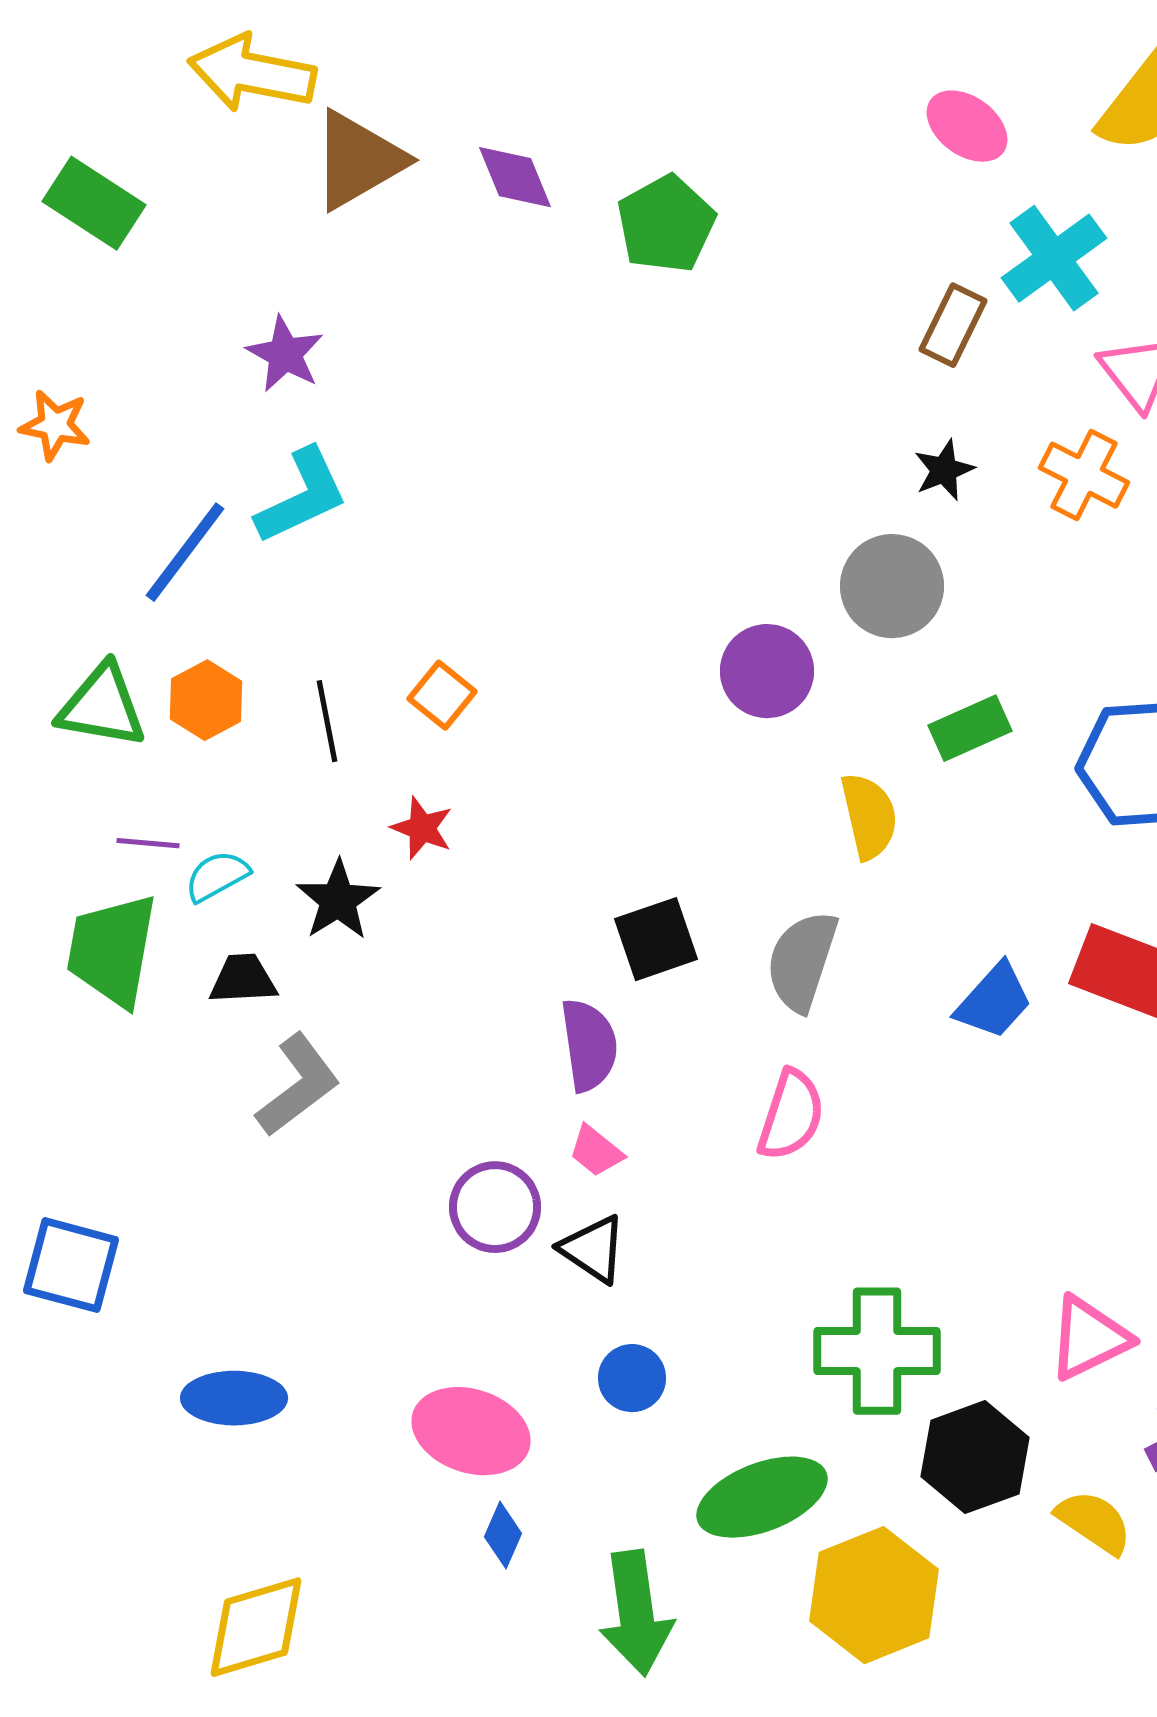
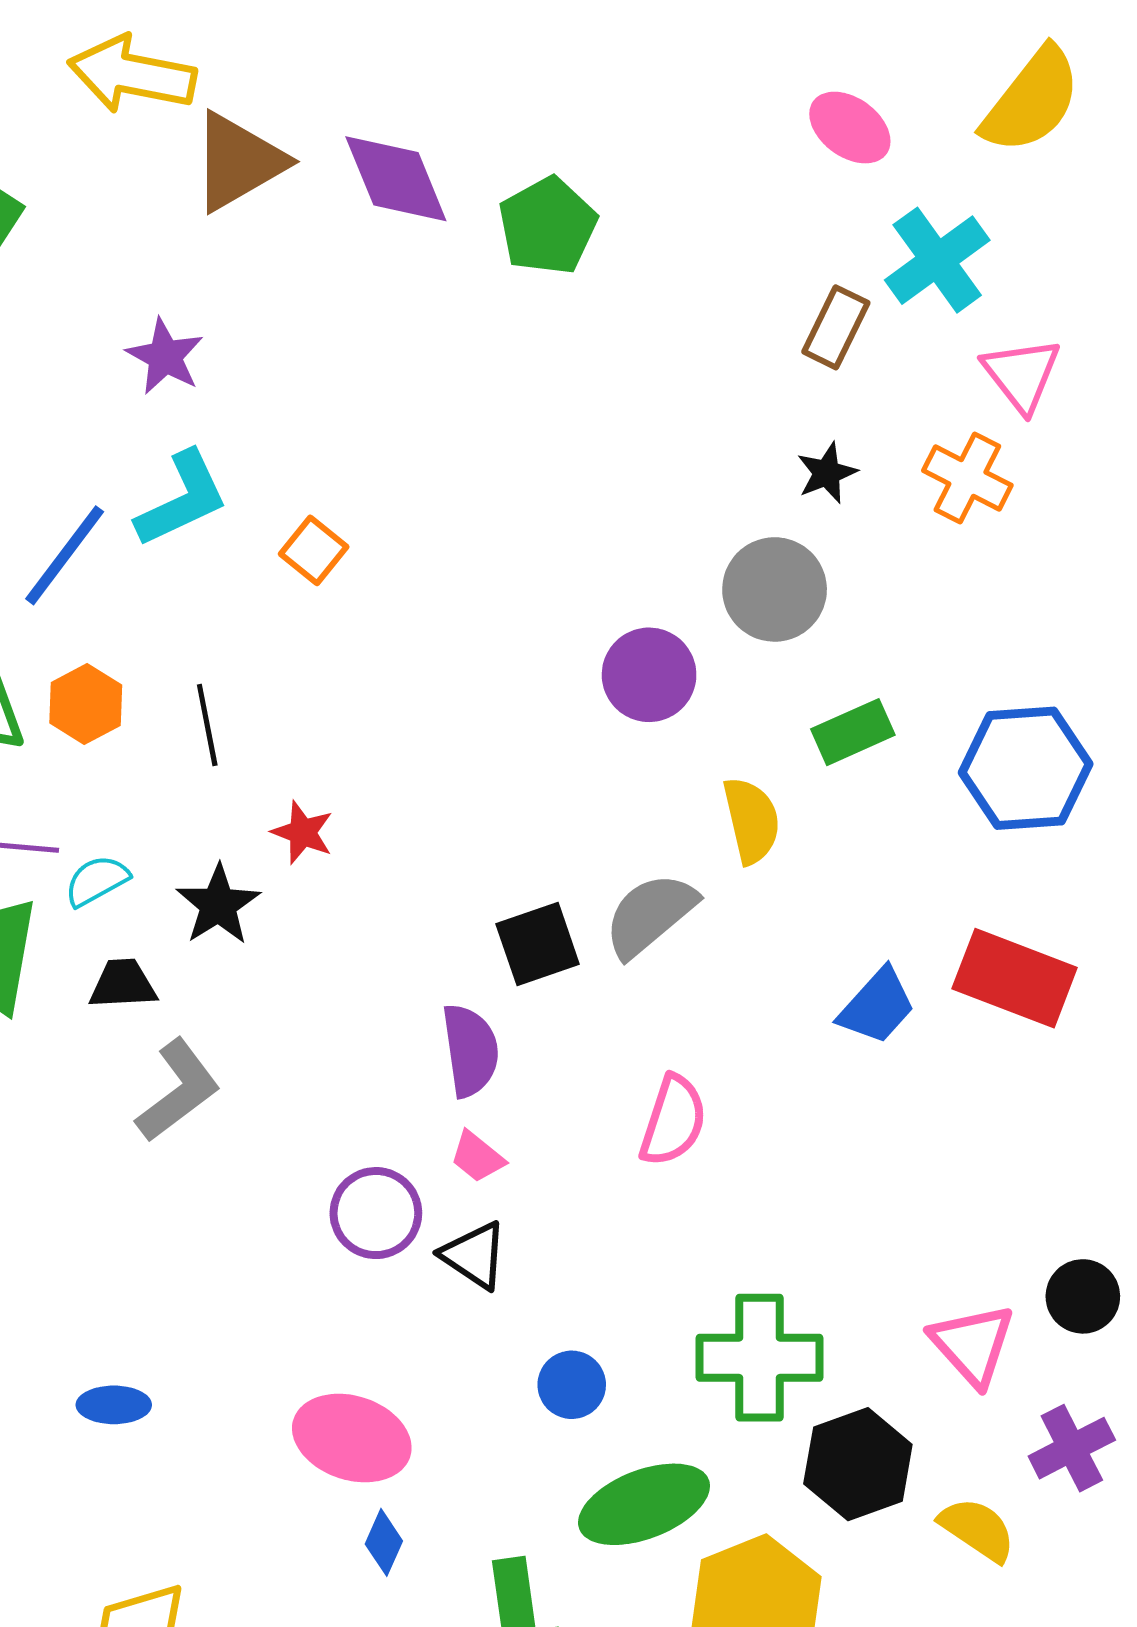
purple diamond: (515, 177) -> (396, 179), size x1.4
orange square: (442, 695) -> (314, 550), moved
gray semicircle: (802, 961) -> (650, 915), moved, turned 32
pink triangle: (1089, 1338) -> (972, 1345), turned -46
blue circle: (632, 1378) -> (572, 1385), moved
blue ellipse: (234, 1398) -> (114, 1405), size x0.7

